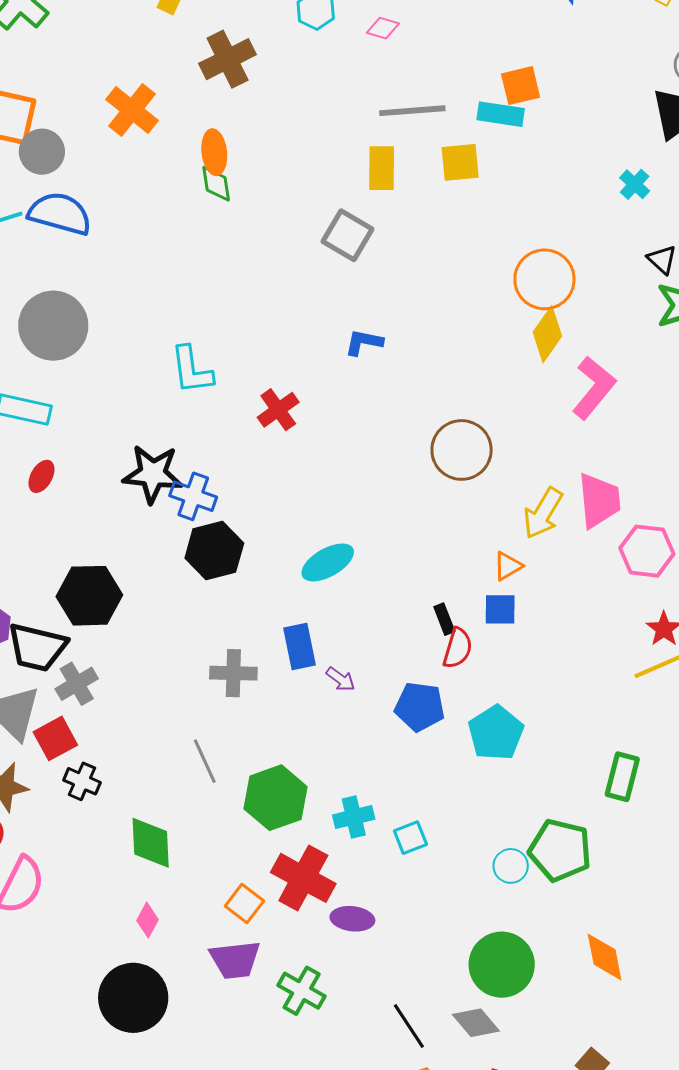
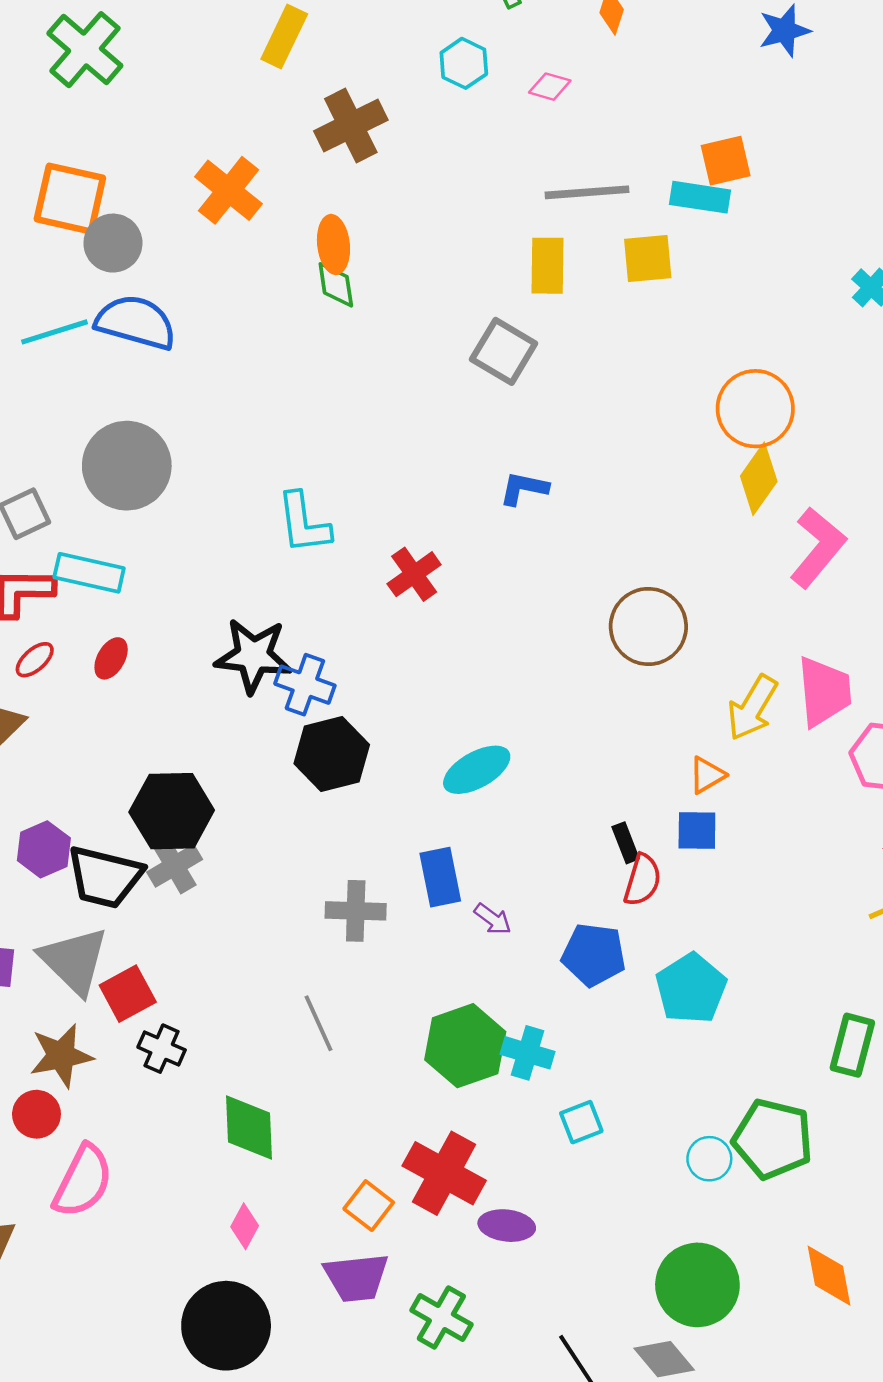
gray cross: (77, 684) -> (175, 866), moved
green hexagon: (276, 798) -> (465, 1046), moved
cyan cross: (354, 817) -> (527, 1053), moved, turned 30

